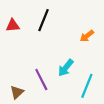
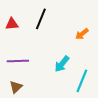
purple line: (41, 79) -> (18, 61), moved, turned -65

